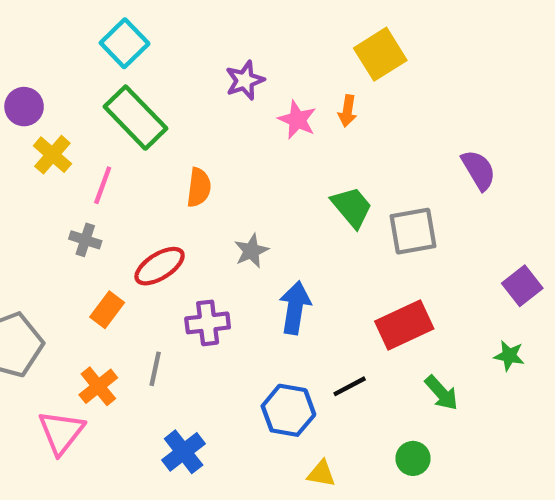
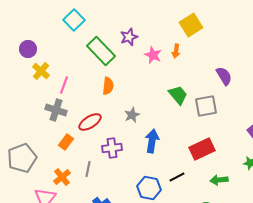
green rectangle: (135, 118) -> (101, 51), moved
purple semicircle: (479, 170) -> (224, 76), moved
gray cross: (85, 240) -> (56, 110), size x1.5
green arrow: (441, 393) -> (219, 180), turned 126

